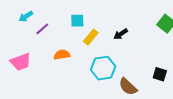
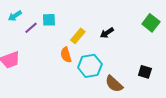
cyan square: (77, 21) -> (49, 20), moved
orange semicircle: (62, 55) -> (66, 55), moved, turned -98

